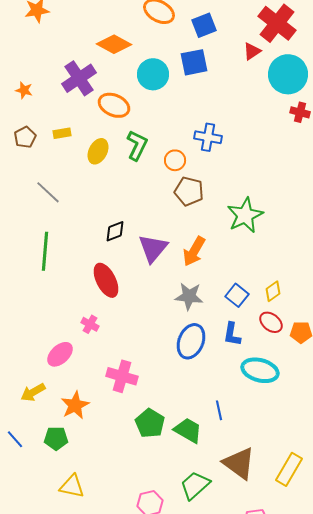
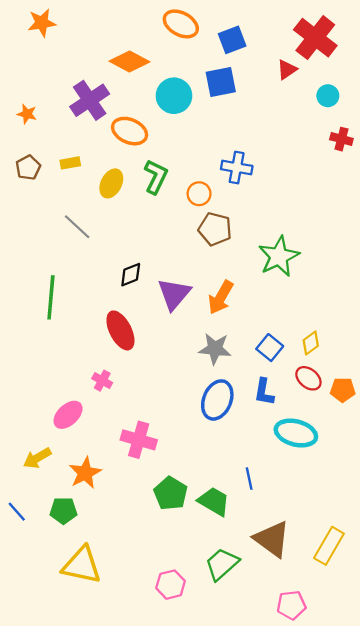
cyan circle: (288, 74) -> (328, 96), size x0.5
gray line: (48, 192) -> (77, 227), moved
yellow triangle: (72, 486) -> (82, 565), size x1.4

